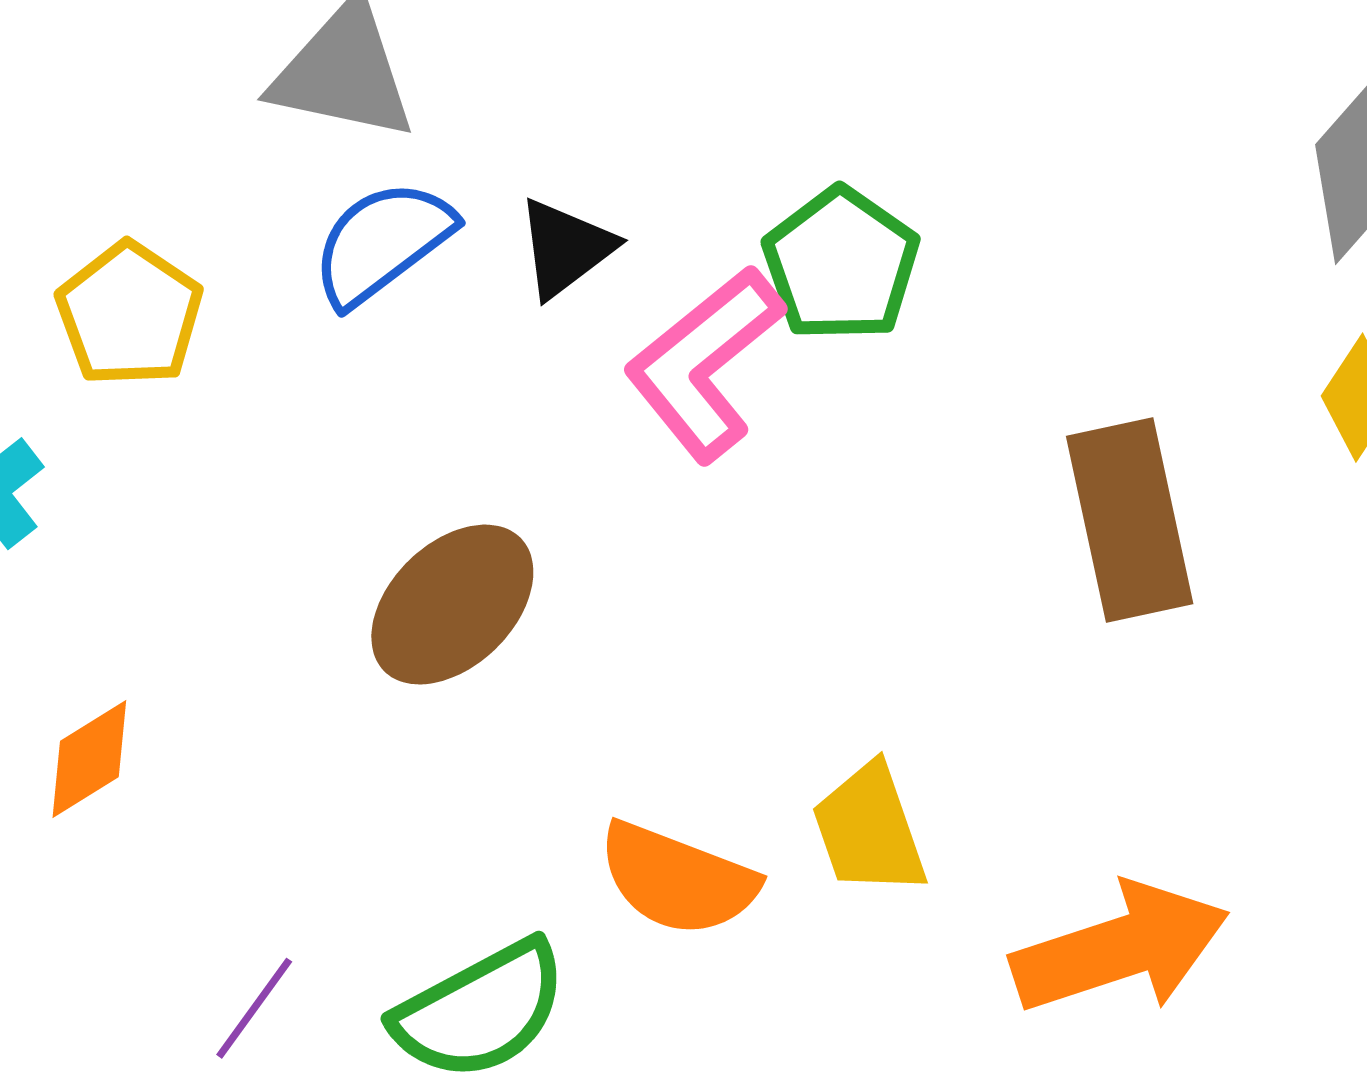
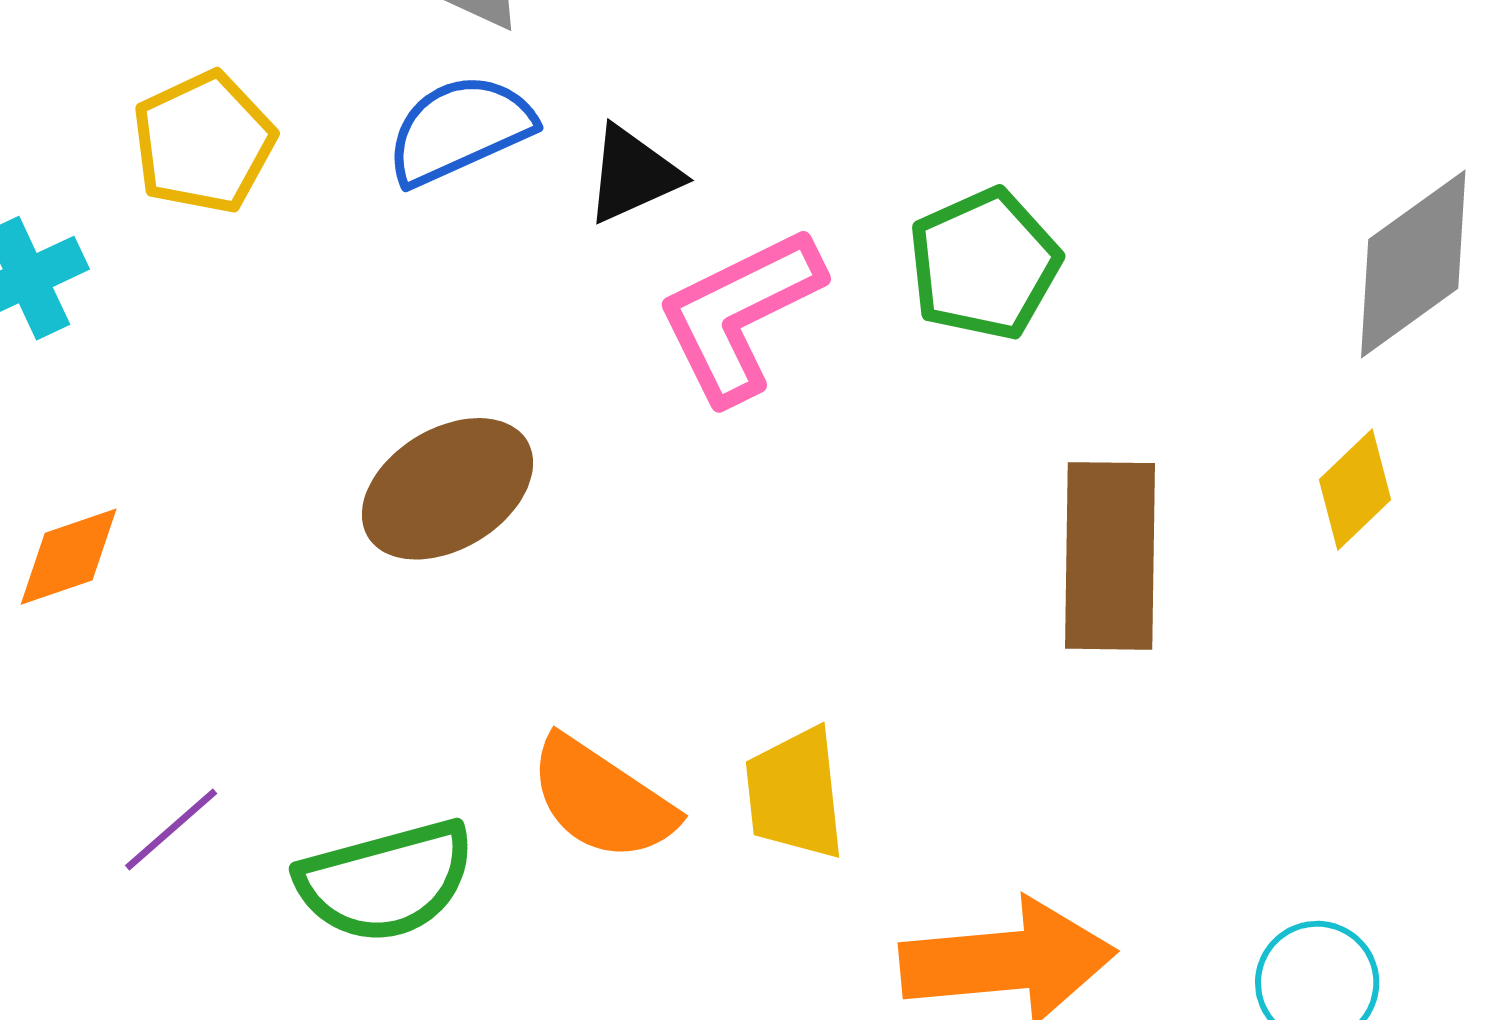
green pentagon: (841, 264) -> (984, 264), moved

